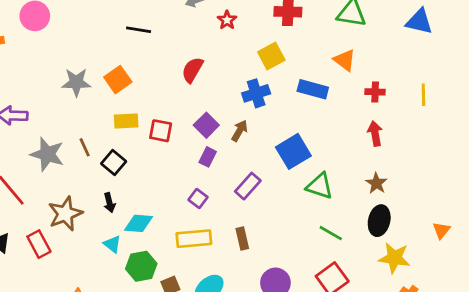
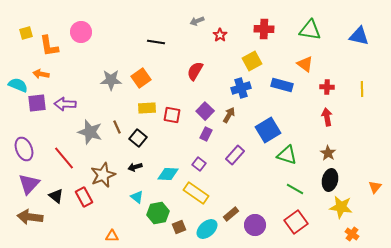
black arrow: (109, 203) -> (135, 167), turned 88
cyan diamond: (139, 223) -> (168, 174), moved
yellow rectangle: (194, 239) -> (196, 193), turned 40
brown rectangle: (242, 239) -> (231, 214), moved, turned 63

